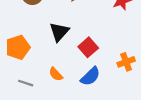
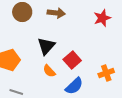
orange semicircle: (56, 74) -> (49, 71), moved

